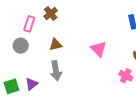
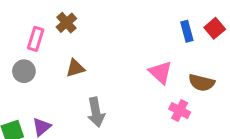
pink triangle: (99, 49) -> (160, 72), moved
gray arrow: (56, 71) -> (96, 112), moved

